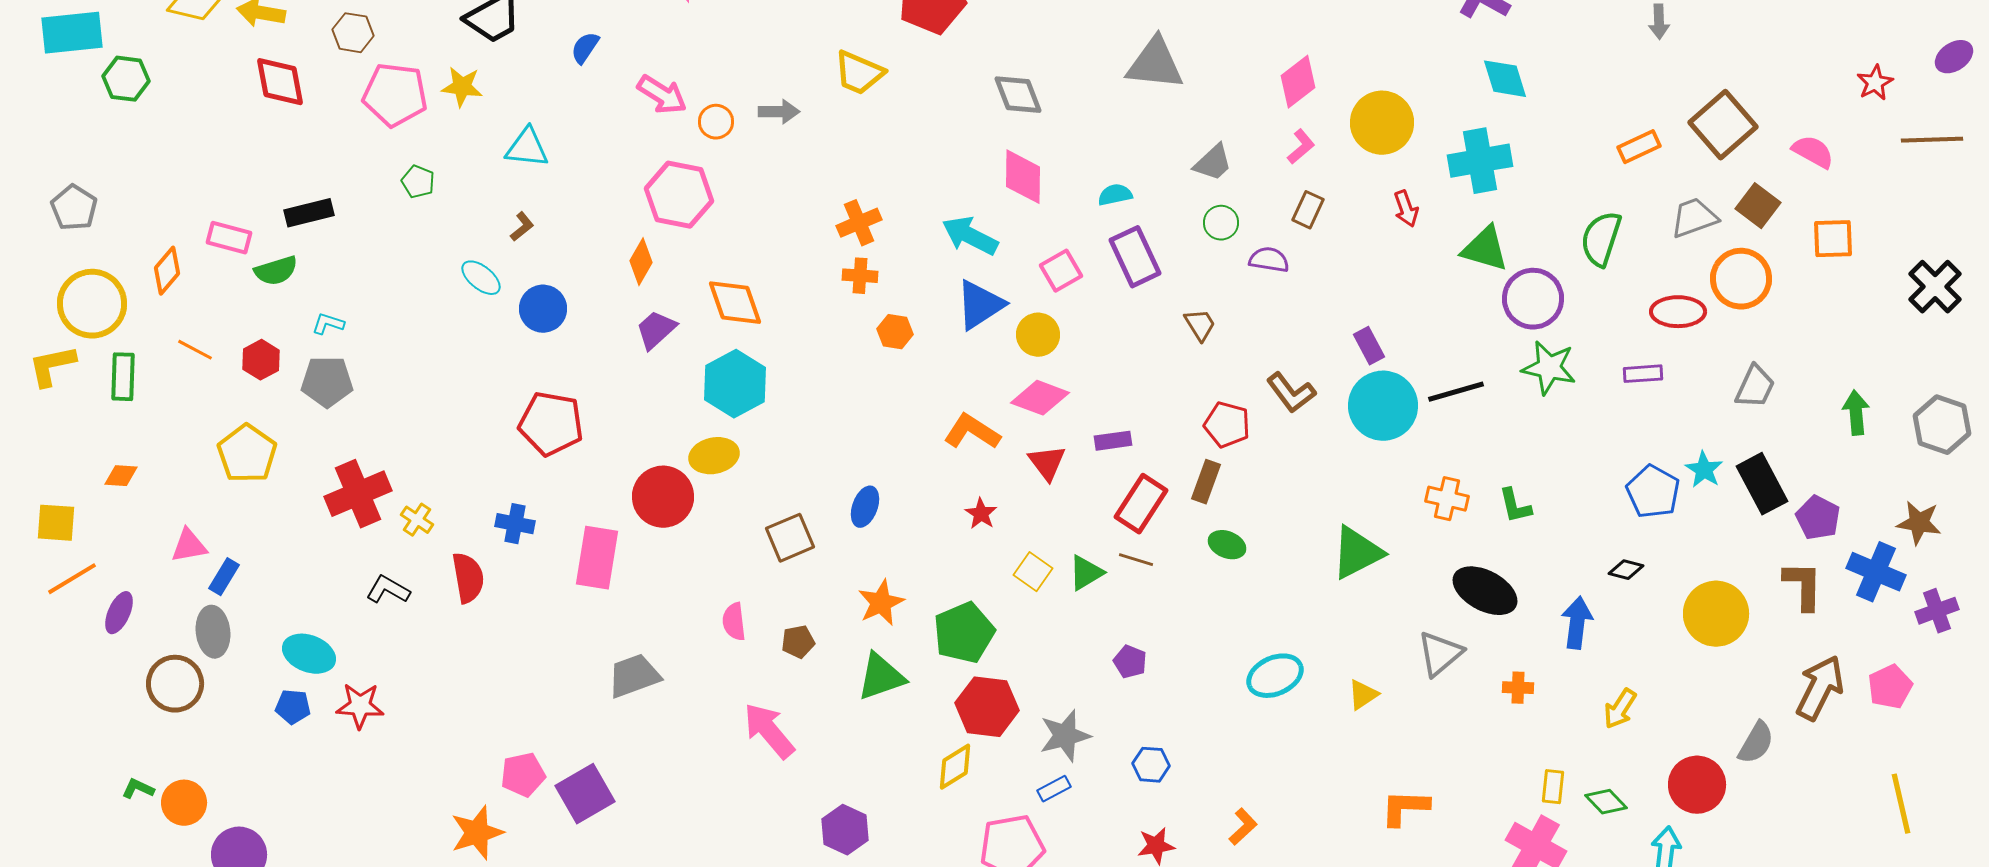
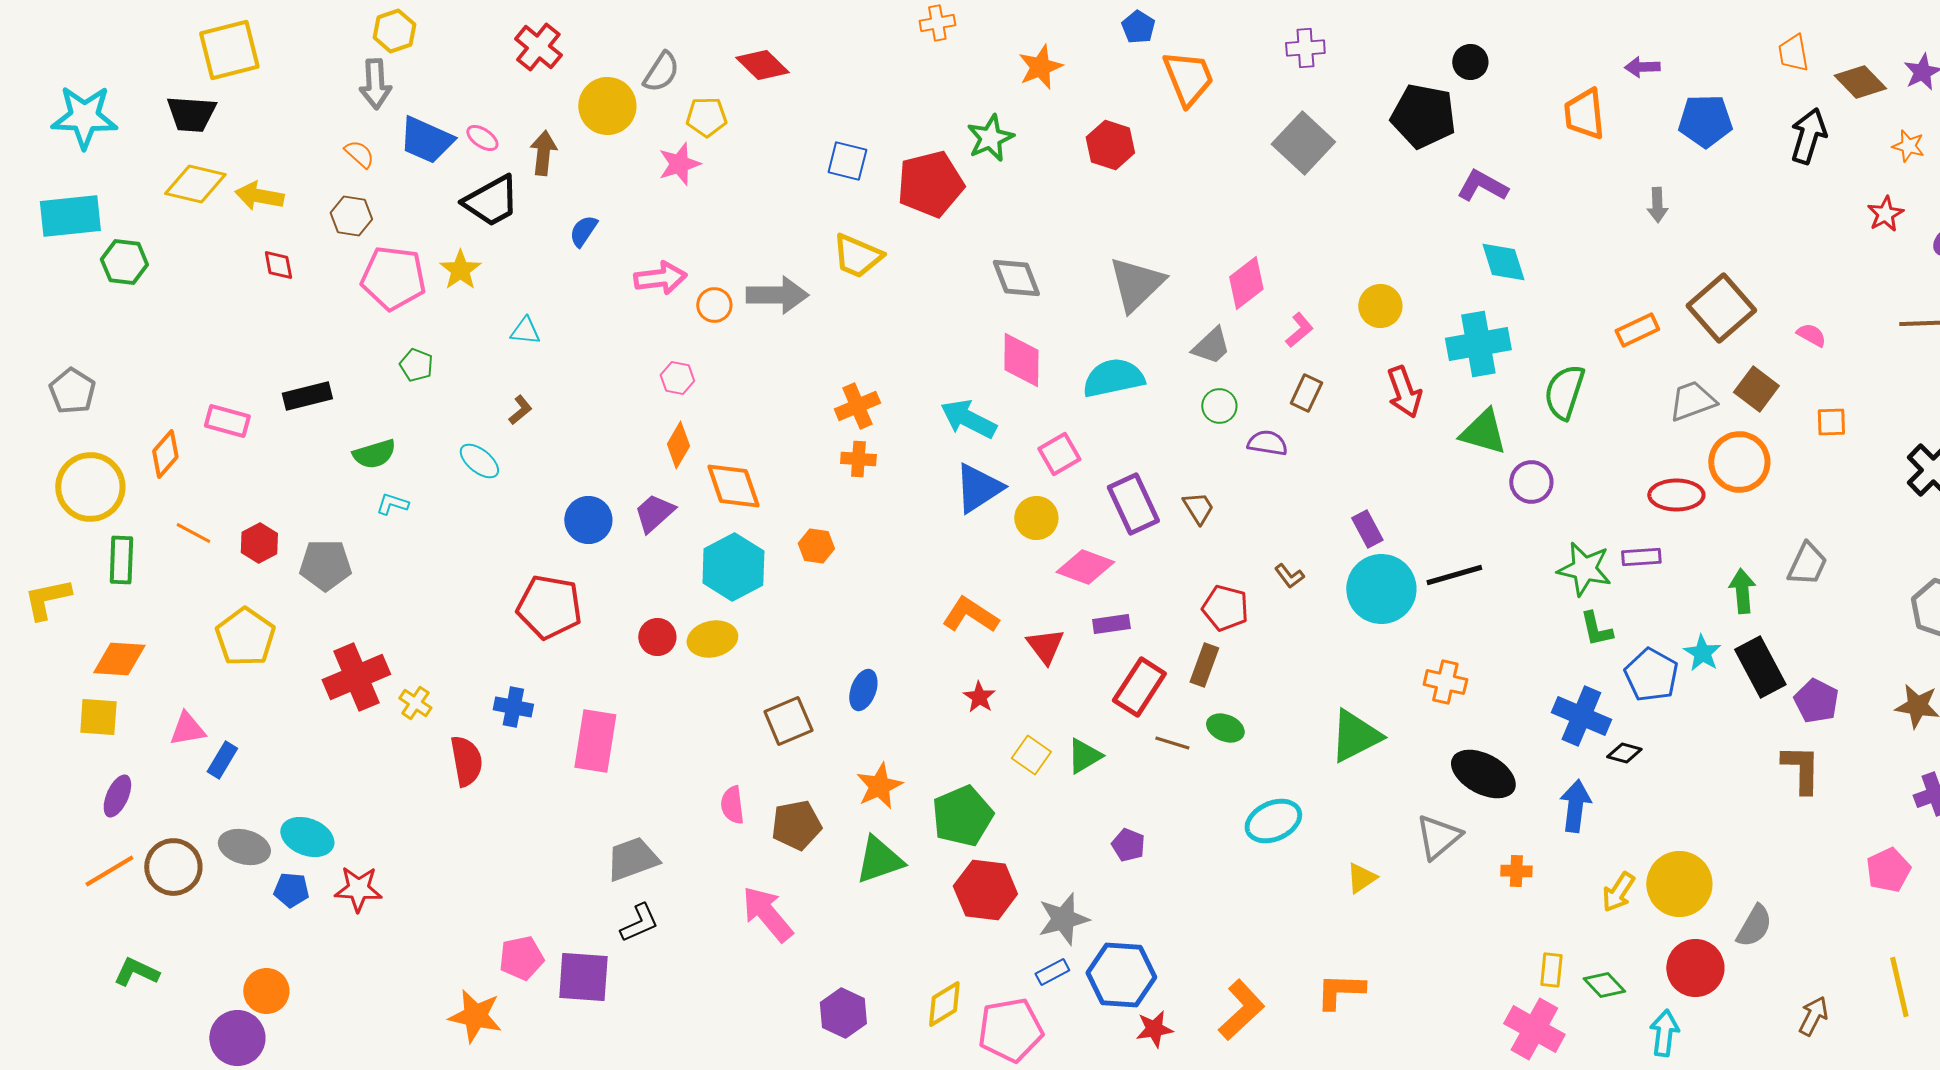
gray triangle: (1155, 64) -> (1136, 284), moved, turned -50
red diamond: (280, 82) -> (278, 265), size x0.6
pink diamond: (1298, 82) -> (1246, 283), moved
red star: (1875, 83) -> (1885, 214), moved
yellow star: (462, 87) -> (460, 270), turned 30
pink arrow: (662, 95) -> (660, 278), turned -39
gray arrow: (779, 112) -> (777, 295), size x1.5
yellow circle: (1382, 123) -> (1380, 306), size x0.7
cyan triangle: (527, 148) -> (525, 331), size x0.7
pink semicircle: (1813, 152) -> (1811, 335), size x0.7
pink hexagon: (679, 195) -> (677, 378), size x0.5
cyan semicircle: (1115, 195) -> (1113, 378), size x1.8
red arrow: (1406, 209) -> (1404, 392), size x1.4
green semicircle: (1601, 239) -> (1564, 392), moved
orange square: (1833, 239) -> (1831, 422), size x0.7
purple rectangle: (1135, 257) -> (1133, 504), moved
orange diamond: (641, 262) -> (678, 445), moved
green semicircle: (276, 271) -> (374, 454), moved
purple circle: (1533, 299) -> (1531, 482), size x0.7
blue circle: (543, 309) -> (588, 520), moved
cyan L-shape: (328, 324) -> (392, 504), moved
orange hexagon: (895, 332) -> (816, 546), moved
yellow L-shape: (52, 366) -> (47, 599), moved
green star: (1549, 368) -> (1584, 569), moved
gray trapezoid: (1755, 387) -> (1807, 564), moved
brown L-shape: (1291, 393) -> (1289, 576), size x0.6
pink diamond: (1040, 398) -> (1085, 567), moved
green arrow: (1856, 413) -> (1742, 591), moved
orange diamond: (121, 476) -> (119, 659), size x1.6
red circle: (663, 497) -> (657, 637), moved, size x0.6
green L-shape: (1515, 506) -> (1596, 629), moved
yellow square: (56, 523) -> (98, 717), moved
brown line: (1136, 560) -> (1172, 743), moved
blue cross: (1876, 572) -> (1581, 716), moved
orange line: (72, 579) -> (109, 871), moved
black L-shape: (388, 590) -> (639, 923), moved, turned 126
yellow circle: (1716, 614) -> (1679, 884), moved
gray ellipse: (213, 632) -> (244, 847), moved, turned -69
brown pentagon: (798, 642) -> (796, 825), size x1.5
cyan ellipse: (1275, 676) -> (1273, 821), moved
brown arrow: (1820, 688) -> (1813, 1016), moved, size x0.6
blue hexagon: (1151, 765) -> (1121, 975), moved, size x1.8
yellow diamond: (955, 767) -> (944, 1004), moved
green L-shape: (138, 789) -> (136, 972), size x1.4
purple square: (585, 794) -> (583, 977), turned 34
orange circle: (184, 803) -> (266, 991), moved
orange L-shape: (1405, 808) -> (1340, 991), moved
orange L-shape: (1243, 827) -> (1241, 1010), size x1.6
orange star: (477, 833) -> (475, 1016), turned 30

